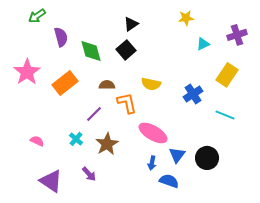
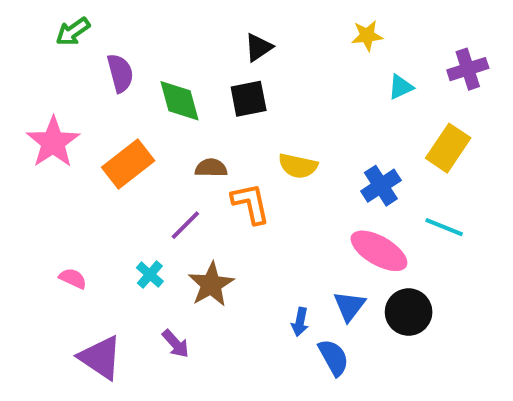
black square: (126, 50) -> (249, 99), turned 30
pink ellipse: (153, 133) -> (379, 251), moved
blue semicircle: (169, 181) -> (334, 357), turned 42

